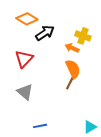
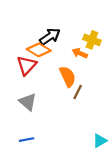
orange diamond: (27, 19) -> (39, 50), moved
orange semicircle: (73, 69) -> (68, 76), moved
blue line: (40, 126) -> (27, 140), moved

